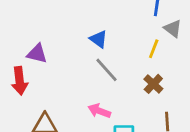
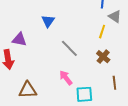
blue triangle: (99, 39) -> (48, 21), moved, turned 32
pink arrow: (99, 111) -> (66, 78), turned 35

